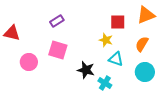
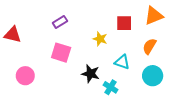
yellow star: (106, 40) -> (100, 39), moved
pink circle: (29, 62) -> (25, 76), moved

